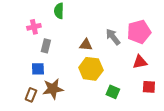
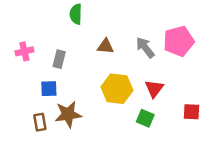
pink cross: (34, 27) -> (24, 51), moved
brown triangle: (86, 45) -> (105, 46), moved
red triangle: (140, 62) -> (154, 89), moved, turned -42
brown rectangle: (31, 95) -> (40, 122), turned -32

